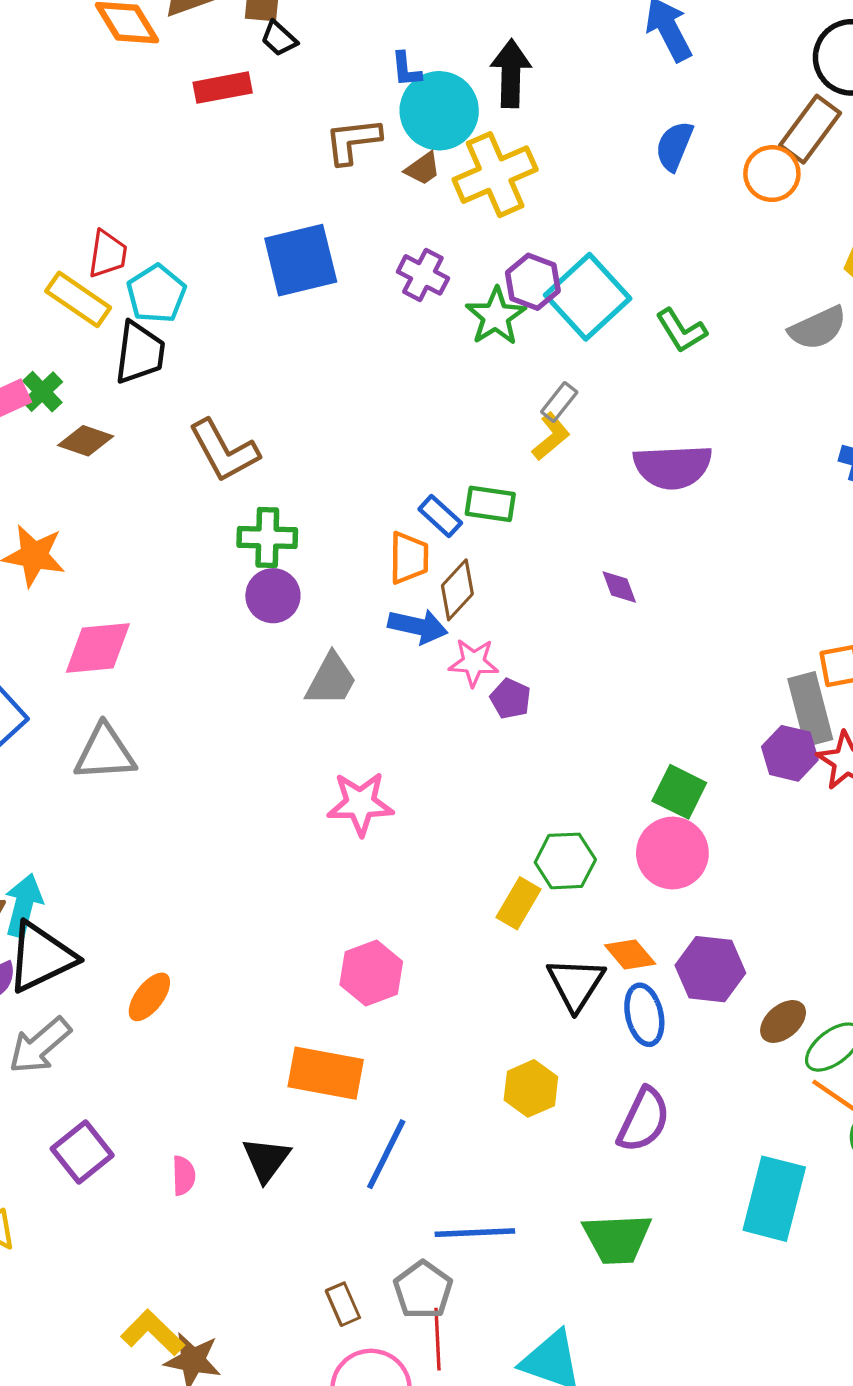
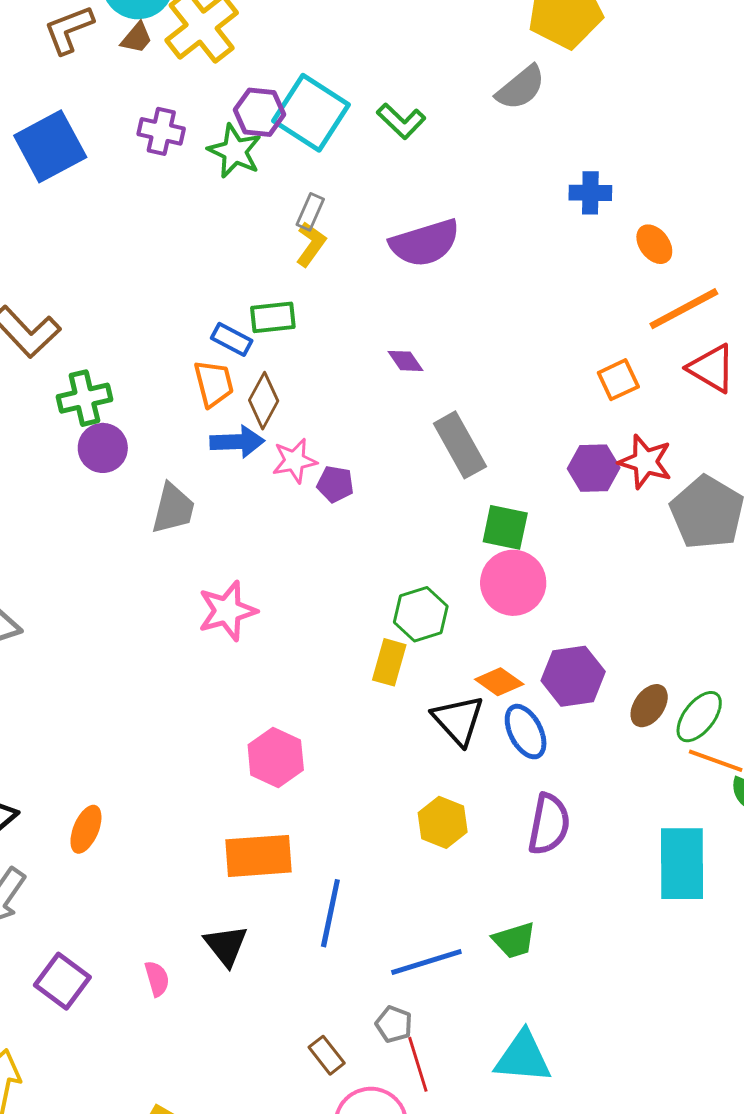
gray rectangle: (810, 709) -> (460, 445), moved
green trapezoid: (617, 1239) -> (514, 940), moved, size x0.7
gray pentagon: (423, 1290) -> (394, 1024), size x0.7

